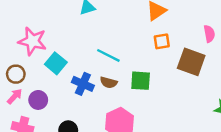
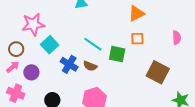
pink star: (32, 41) -> (33, 24), turned -30
brown square: (191, 62) -> (158, 72), moved
green square: (141, 81) -> (117, 54), moved

